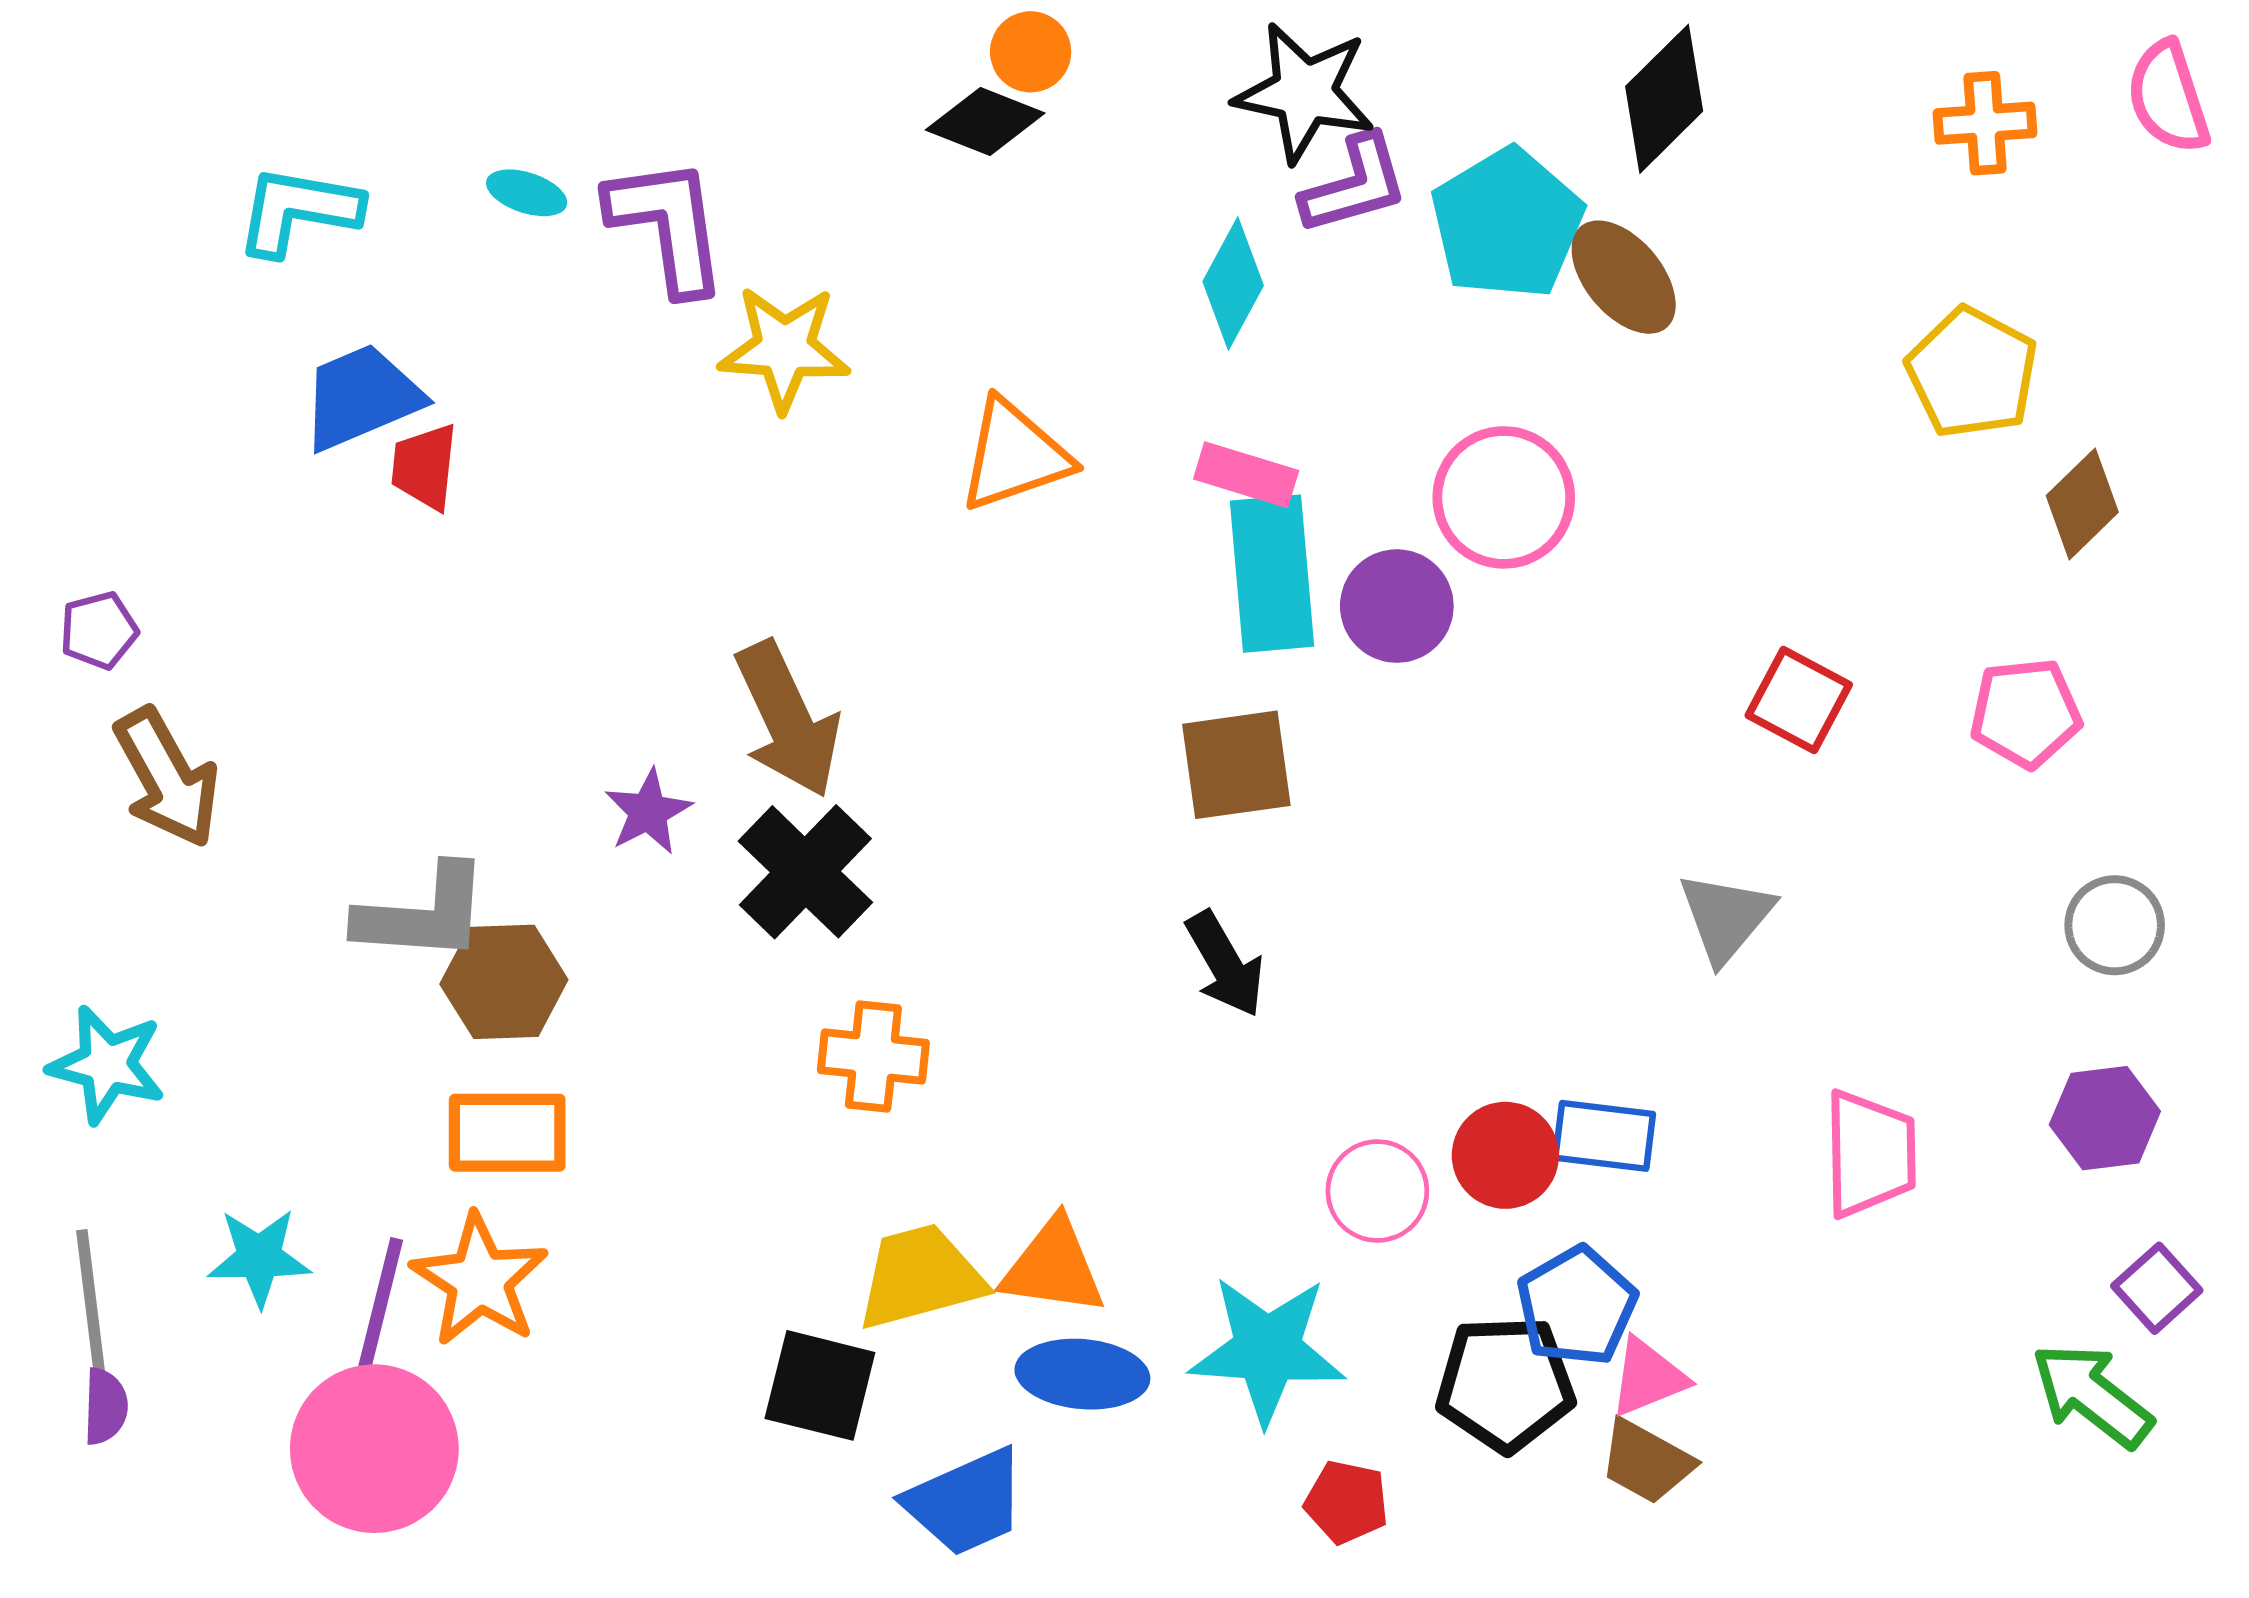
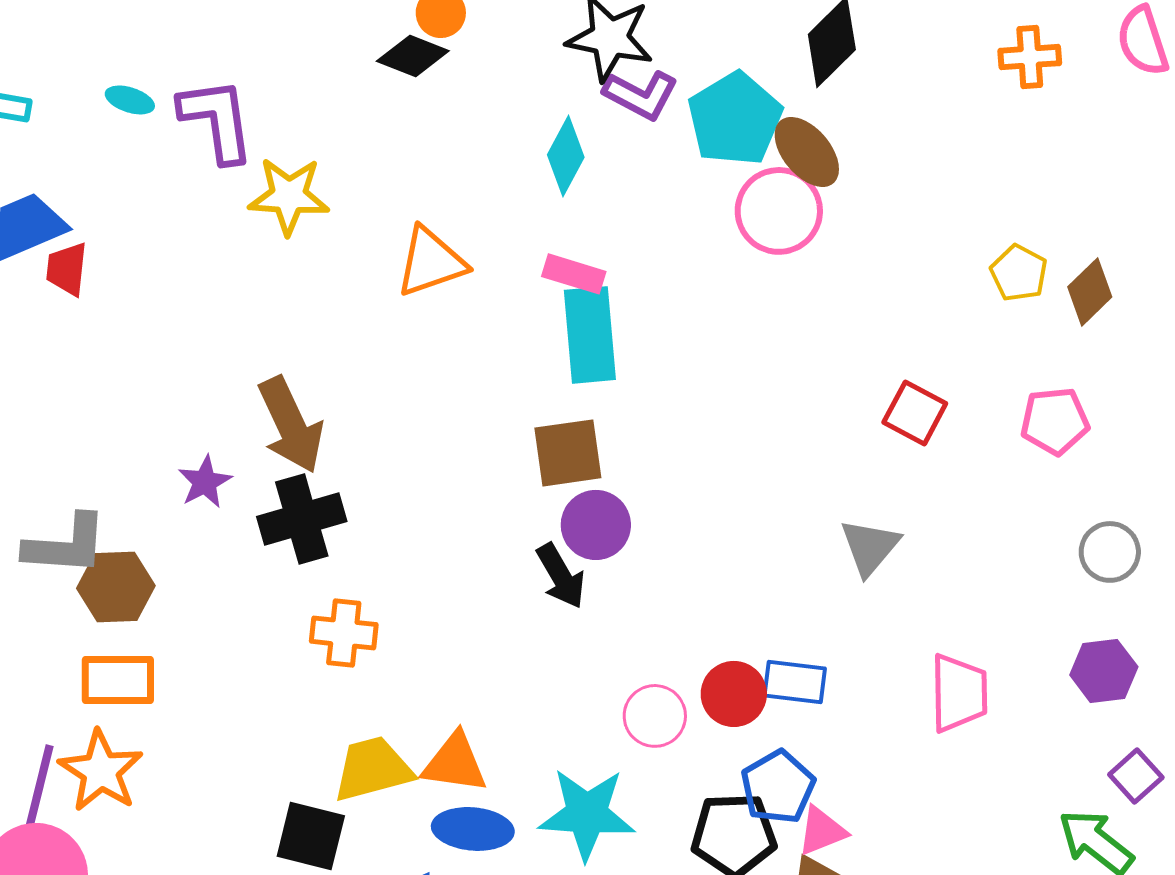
purple L-shape: (1355, 185) -> (641, 95), turned 44
yellow pentagon: (1972, 373) -> (1019, 273), moved, size x0.7
pink circle: (1504, 497) -> (779, 211), moved
purple circle: (1397, 606) -> (596, 525), moved
black cross: (805, 872) -> (302, 519), turned 30

